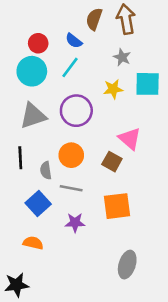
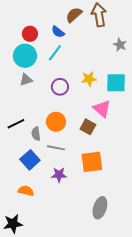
brown semicircle: (94, 19) -> (74, 15), turned 30
gray star: (122, 57) -> (120, 45), moved
cyan square: (148, 84) -> (116, 83), moved
yellow star: (113, 89) -> (89, 79), moved
purple circle: (76, 111) -> (60, 87), size x0.7
gray triangle: (33, 116) -> (26, 80), moved, size x0.6
black line: (20, 158) -> (16, 124), turned 66

